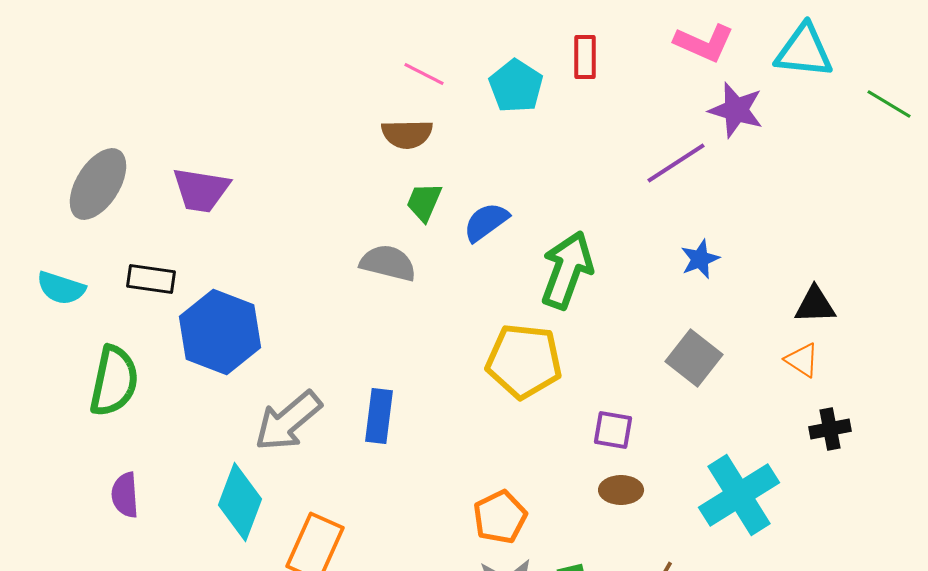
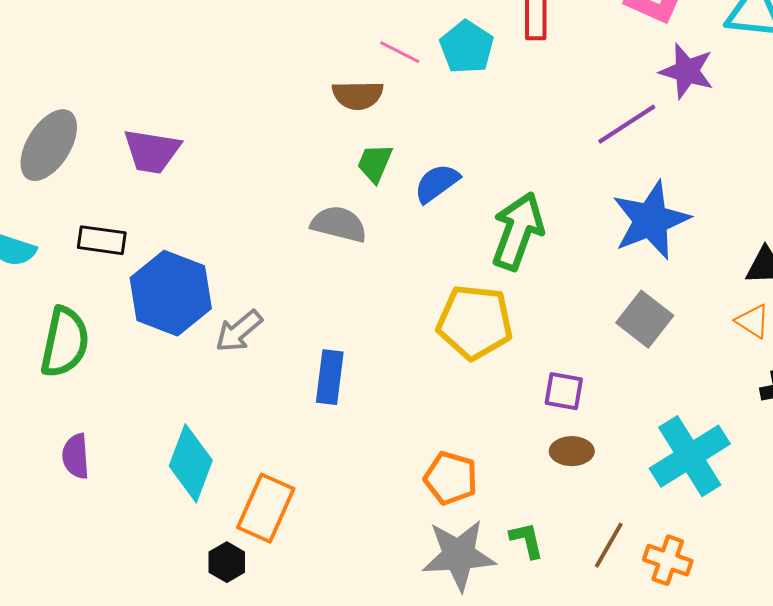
pink line: (424, 74) -> (400, 52), moved
blue star: (700, 259) -> (651, 220), size x2.0
gray arrow: (288, 421) -> (239, 331), moved, size x0.7
orange pentagon: (500, 517) -> (451, 478), turned -30

